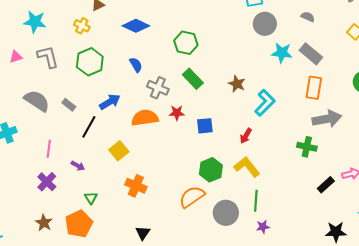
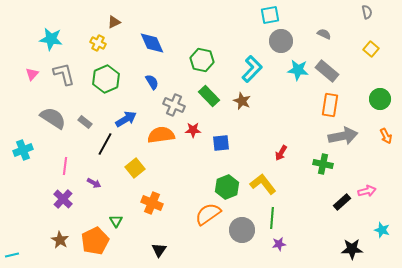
blue diamond: (136, 26) -> (152, 43), turned 40
pink triangle: (16, 57) -> (32, 74), turned -32
brown star: (237, 84) -> (242, 101), moved
cyan L-shape: (265, 103) -> (252, 69), moved
red arrow: (246, 136) -> (281, 153), moved
green triangle: (91, 198) -> (116, 221), moved

